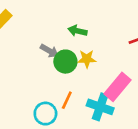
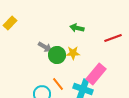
green arrow: (77, 31) -> (77, 28), moved
orange line: (67, 100) -> (58, 84), turned -64

